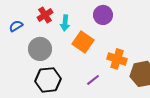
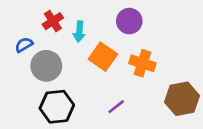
blue semicircle: (16, 26) -> (24, 45), moved
orange cross: (117, 59) -> (142, 63), moved

